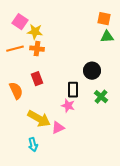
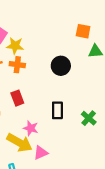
orange square: (104, 19) -> (83, 31), moved
black circle: (92, 71) -> (61, 66), moved
pink star: (68, 106) -> (31, 128), moved

